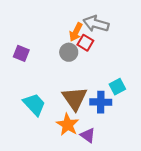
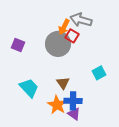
gray circle: (69, 52) -> (58, 44), size x1.6
brown triangle: (75, 99) -> (63, 83), size x0.6
blue cross: (101, 102) -> (73, 101), moved

